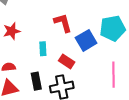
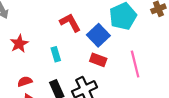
red rectangle: (67, 61) -> (98, 60), moved

